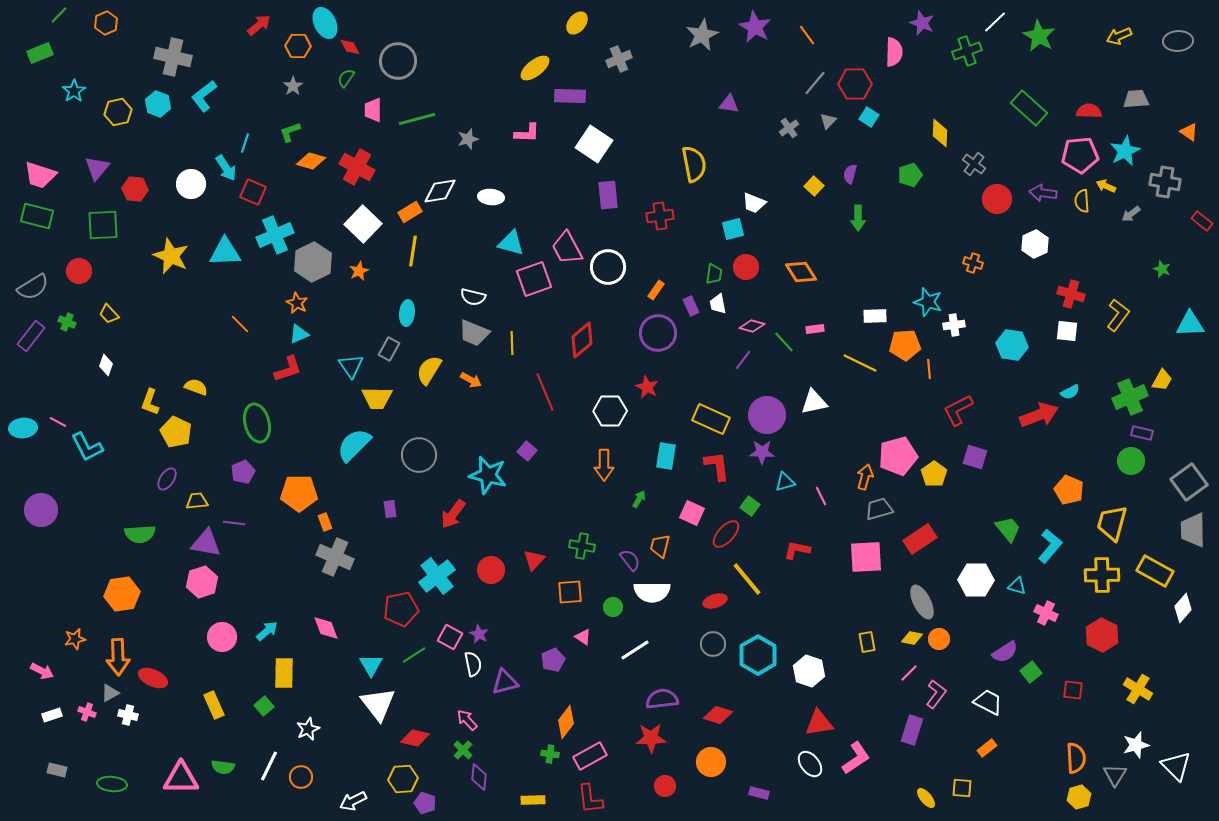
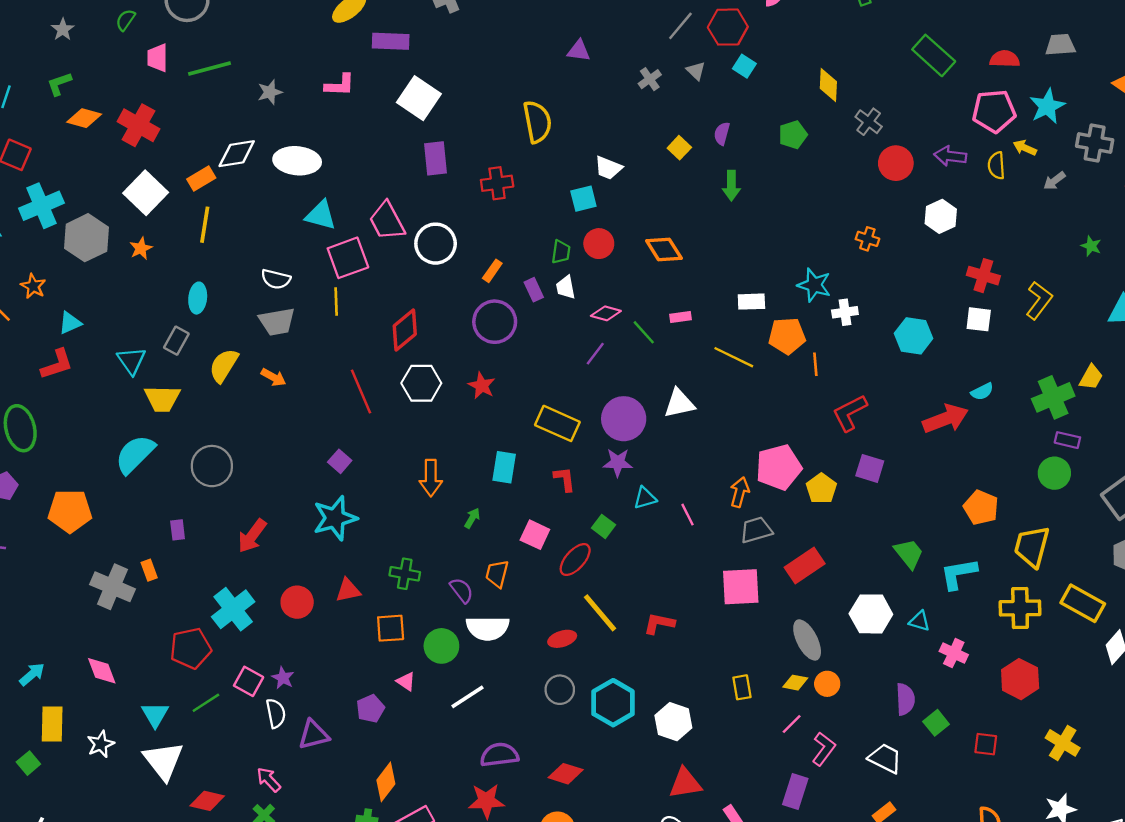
gray triangle: (828, 121) -> (696, 71), turned -30
white ellipse: (491, 197) -> (297, 161), size x1.5
orange star: (297, 303) -> (33, 286), moved
gray trapezoid: (474, 333) -> (277, 322), turned -32
yellow line: (512, 343) -> (336, 302), moved
white hexagon: (610, 411) -> (421, 383), moved
red L-shape: (717, 466) -> (564, 479), size x0.7
cyan star: (488, 475) -> (335, 518), moved, turned -30
orange rectangle: (325, 522) -> (149, 570), moved
cyan L-shape: (1050, 546) -> (959, 574), turned -140
red L-shape: (797, 550) -> (659, 623), moved
red triangle: (534, 560) -> (348, 590), turned 35
green circle: (613, 607) -> (441, 646), size x1.5
purple semicircle: (1005, 652) -> (905, 699), turned -60
white star: (308, 729) -> (101, 744), moved

